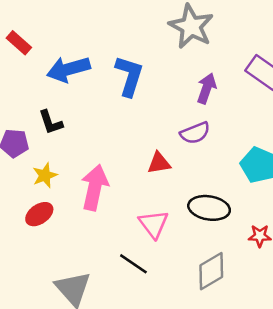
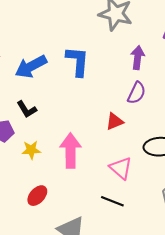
purple semicircle: (195, 133) -> (137, 93), turned -30
yellow star: (45, 175) -> (31, 150), turned 30
red ellipse: (39, 214) -> (37, 196), moved

